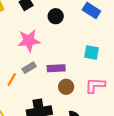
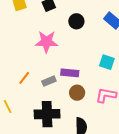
gray rectangle: (29, 68) -> (49, 81), moved

